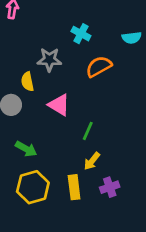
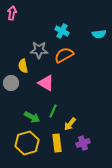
orange semicircle: (99, 67) -> (64, 55), moved
green line: (88, 131) -> (53, 111), moved
green arrow: (26, 149) -> (32, 117), moved

